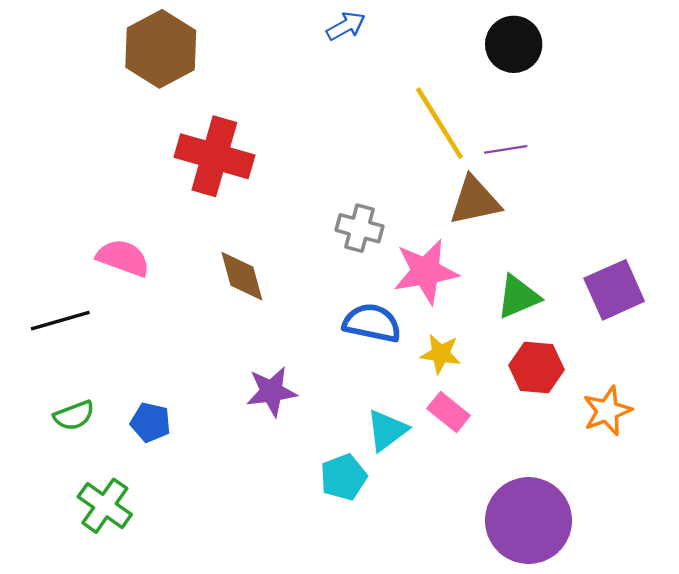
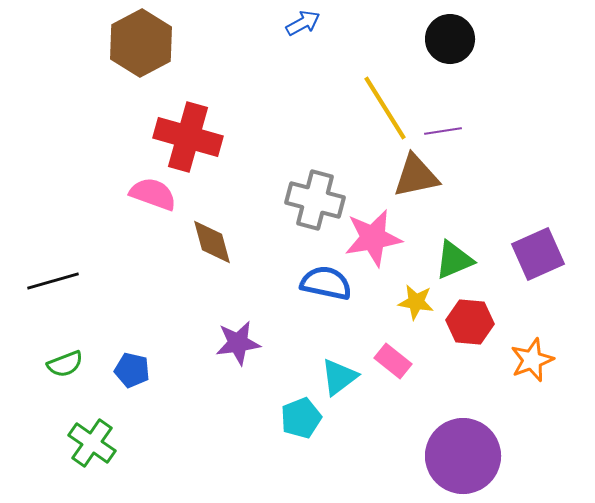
gray cross: (359, 228) -> (315, 200), size x1.4
pink semicircle: (123, 258) -> (153, 194), moved
yellow star: (441, 354) -> (416, 302), moved

